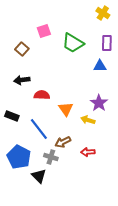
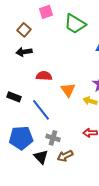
black arrow: (22, 80) -> (24, 52), moved
brown arrow: (63, 142) -> (65, 156), moved
blue pentagon: (19, 157) -> (21, 138), turned -30

